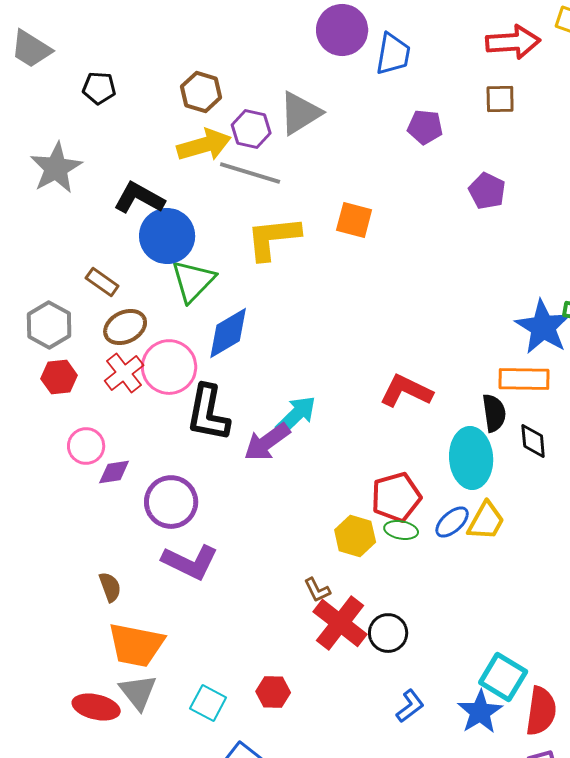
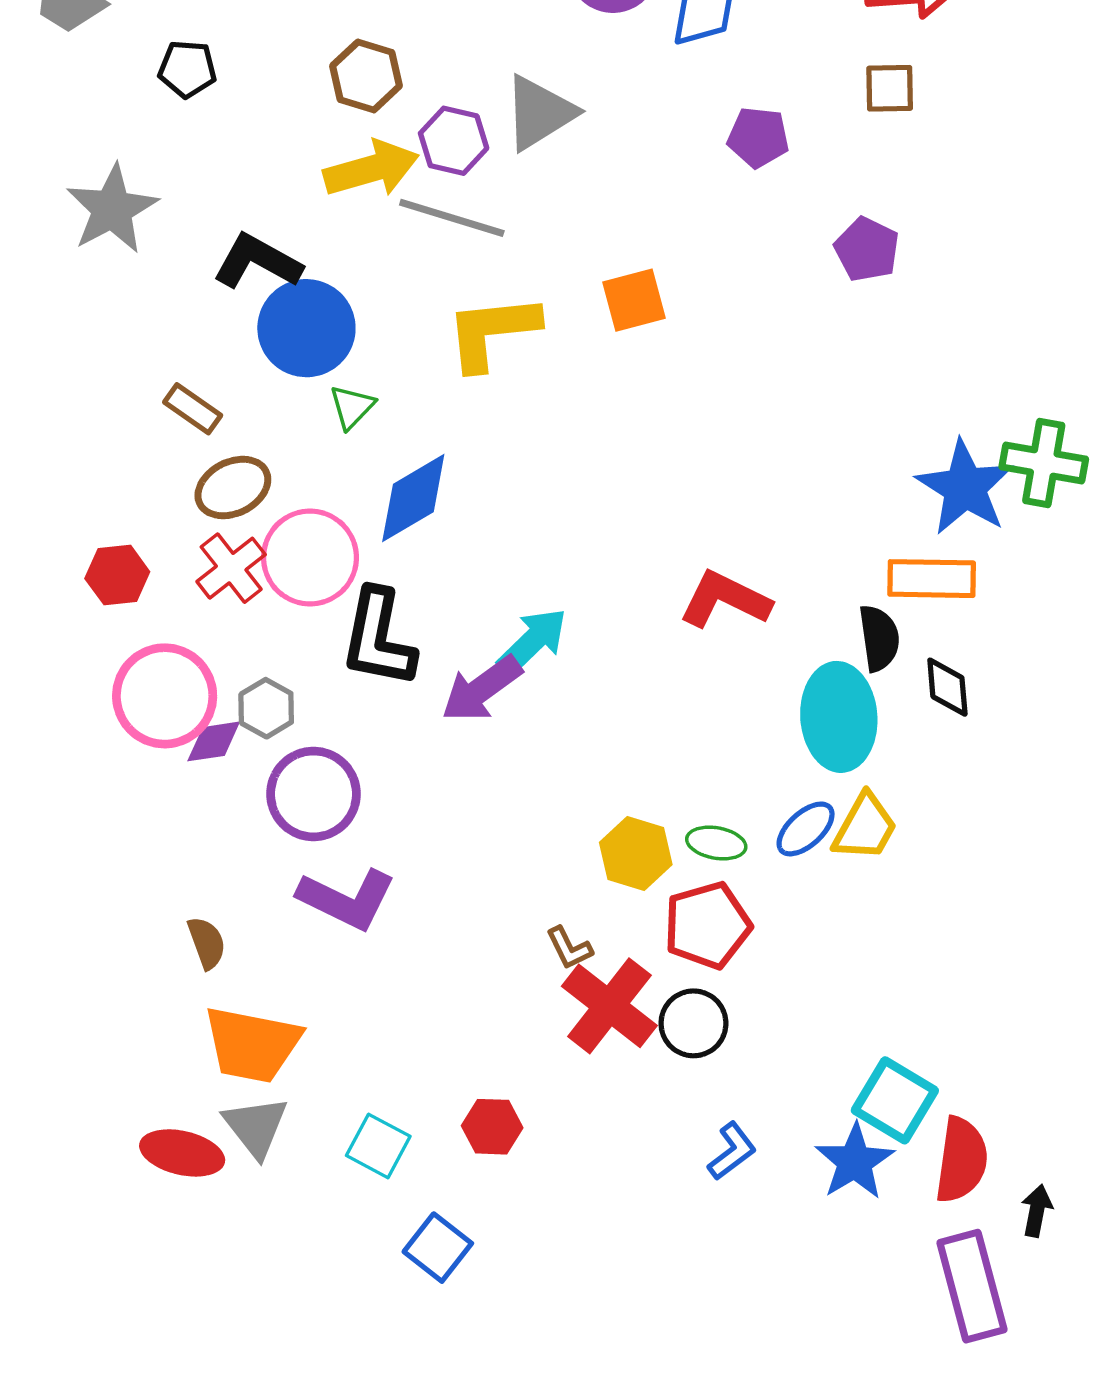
orange square: (354, 220) -> (634, 300), turned -30
green triangle: (193, 281) -> (352, 407), size x0.6
gray hexagon: (49, 325) -> (266, 708), moved, size x0.7
pink circle: (86, 446) -> (165, 696), size x1.6
red pentagon: (396, 497) -> (707, 925), moved

